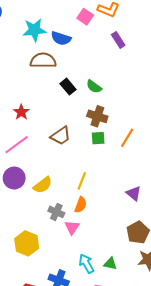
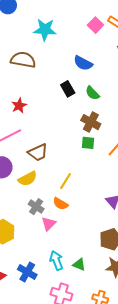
blue semicircle: (61, 38) -> (83, 63), moved
brown semicircle: (43, 61) -> (23, 60), moved
brown trapezoid: (61, 136) -> (38, 152), moved
orange semicircle: (81, 205) -> (60, 204), turned 91

